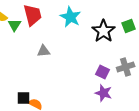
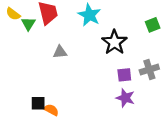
black star: (104, 31) -> (114, 42), moved
purple square: (103, 72) -> (124, 75), turned -32

